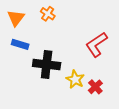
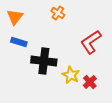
orange cross: (48, 14) -> (58, 13), moved

